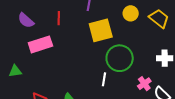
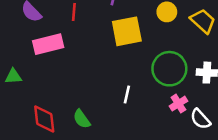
green circle: (120, 58) -> (169, 69), moved

